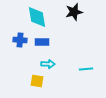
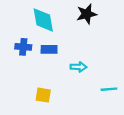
cyan arrow: (48, 64) -> (78, 67), moved
cyan line: (86, 69) -> (109, 89), moved

